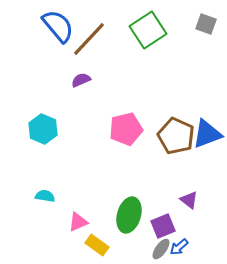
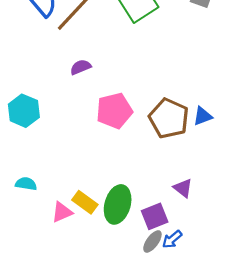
purple semicircle: (81, 80) -> (81, 67), moved
blue triangle: (207, 134) -> (203, 116), size x0.6
yellow rectangle: (97, 245) -> (85, 202), moved

